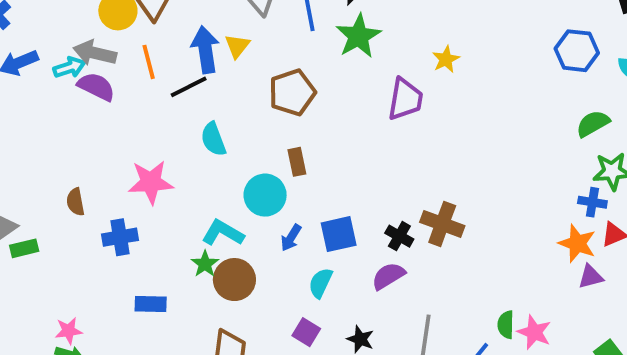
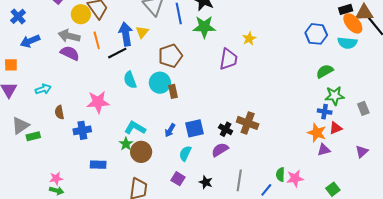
green star: (358, 36) -> (204, 27), turned 30
cyan arrow: (69, 67) -> (43, 89), moved
cyan circle: (265, 195) -> (160, 83), moved
pink star: (534, 332) -> (295, 178), turned -30

